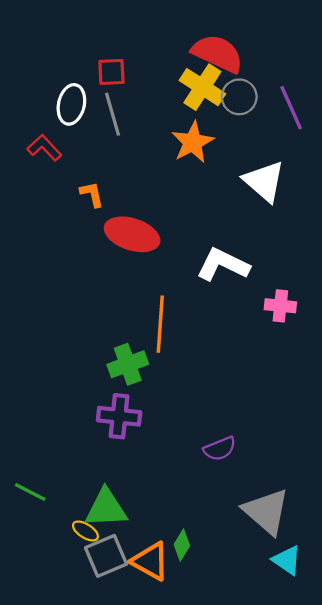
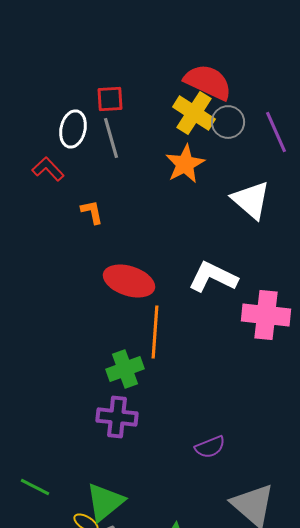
red ellipse: (132, 234) -> (129, 281), moved
pink cross: (280, 306) -> (266, 315), size x1.6
green triangle: (106, 508) -> (105, 502), turned -36

